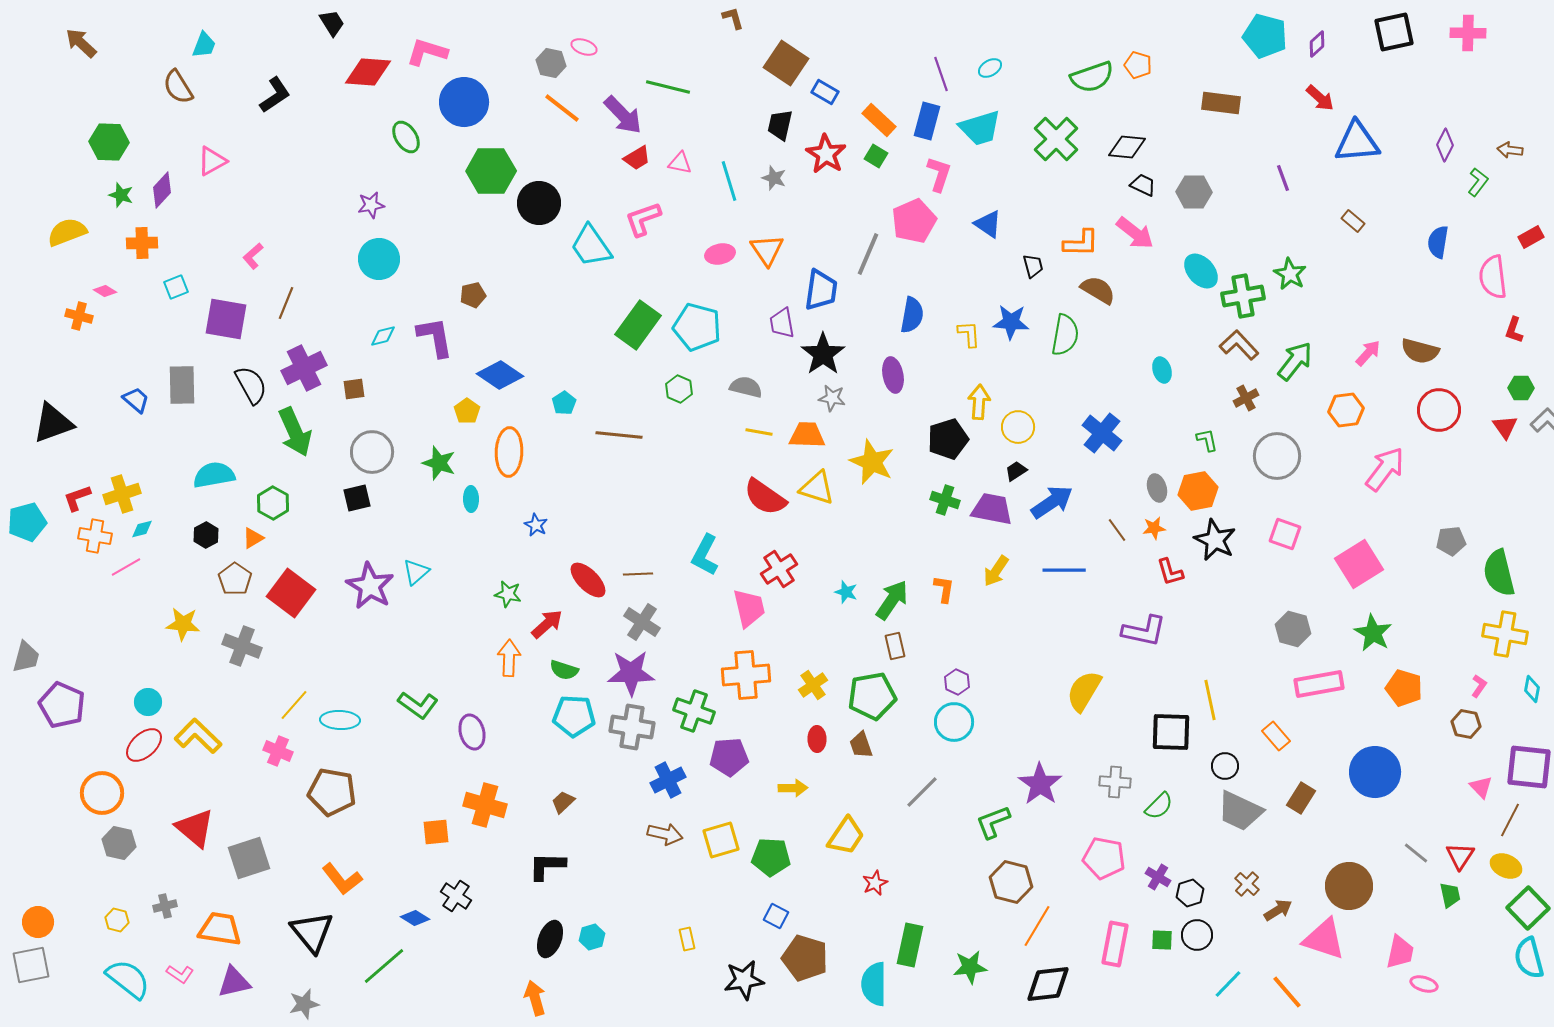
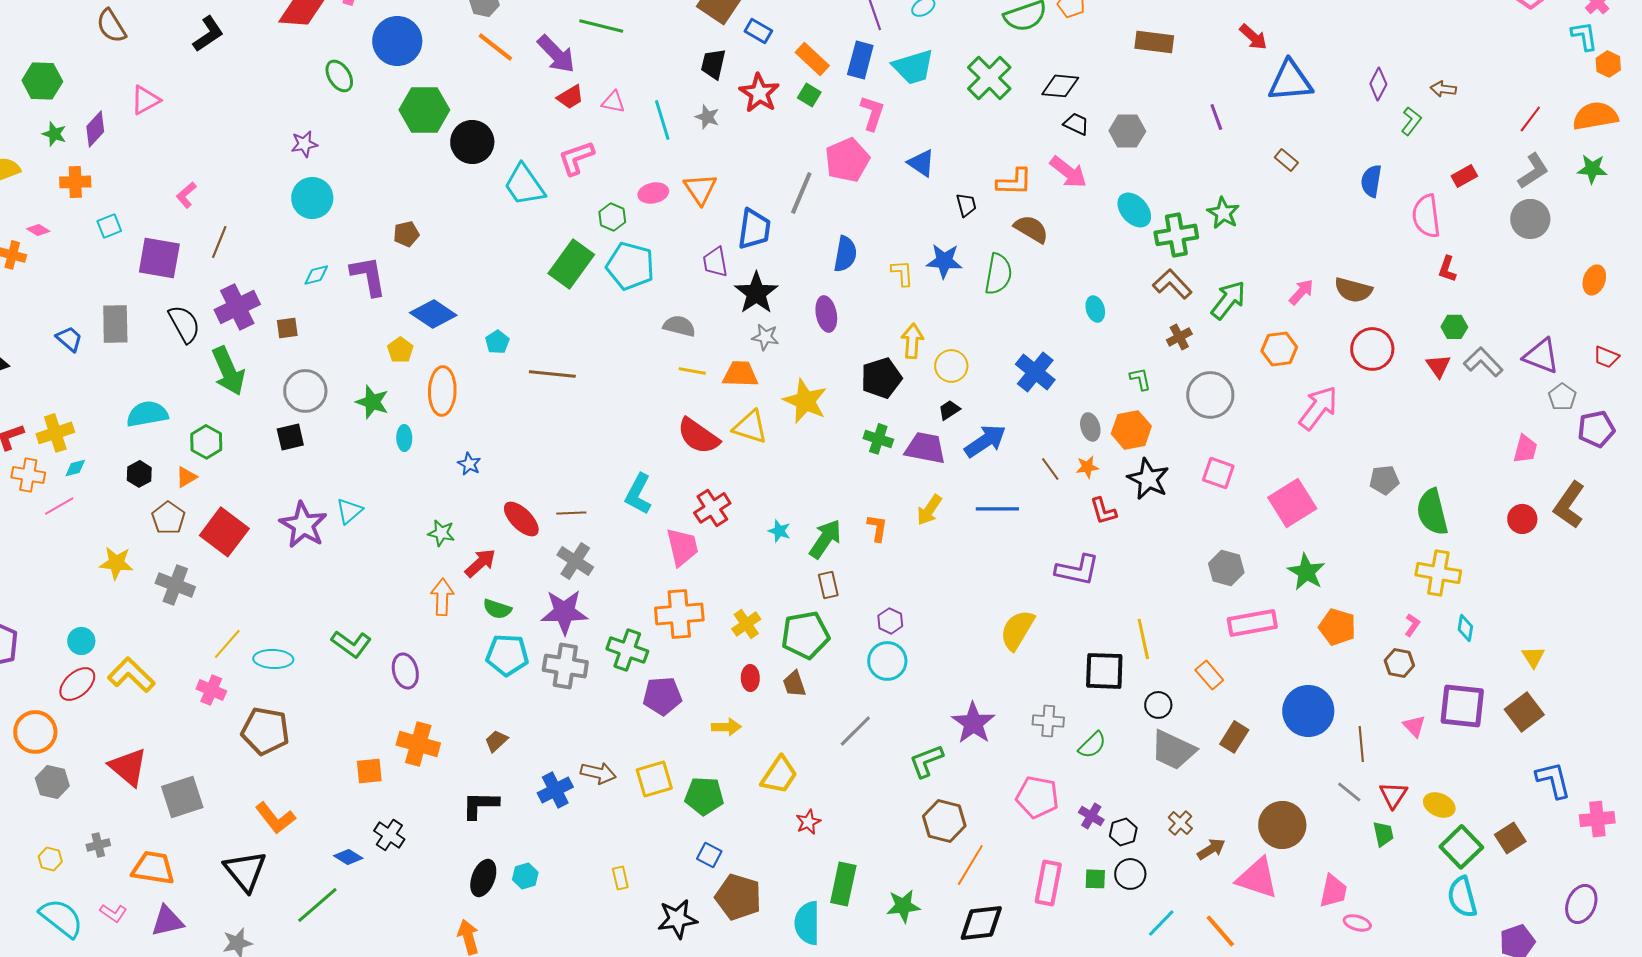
green hexagon: (679, 389) -> (612, 217), moved
blue cross: (668, 780) -> (555, 790), moved
brown line: (1510, 820) -> (1361, 744), moved, turned -32

